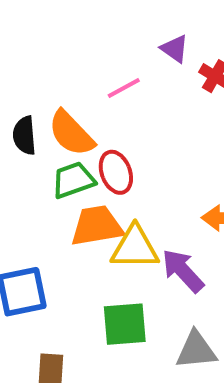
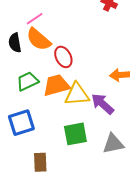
pink line: (124, 88) -> (35, 19), moved
green trapezoid: (73, 180) -> (27, 81), moved

